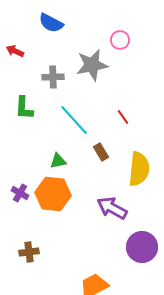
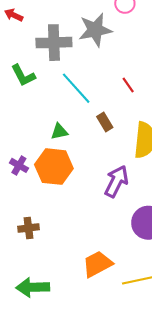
gray cross: (53, 77) -> (54, 43), size x1.5
green L-shape: (24, 108) -> (23, 75), turned -30
purple arrow: (112, 208) -> (116, 181), turned 88

